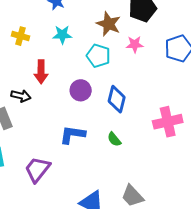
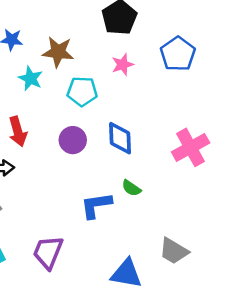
brown star: (109, 24) -> (58, 52), moved
cyan star: (62, 35) -> (31, 78), turned -30
blue L-shape: (72, 135) -> (96, 205), moved

